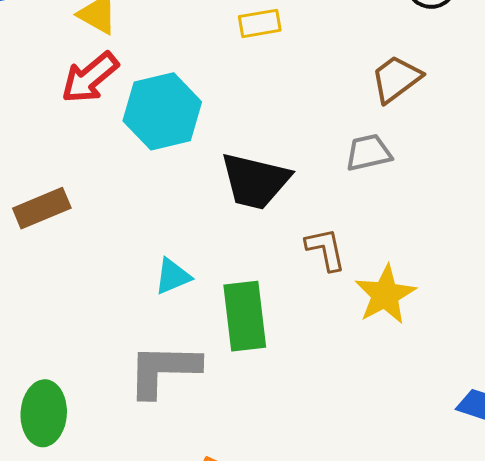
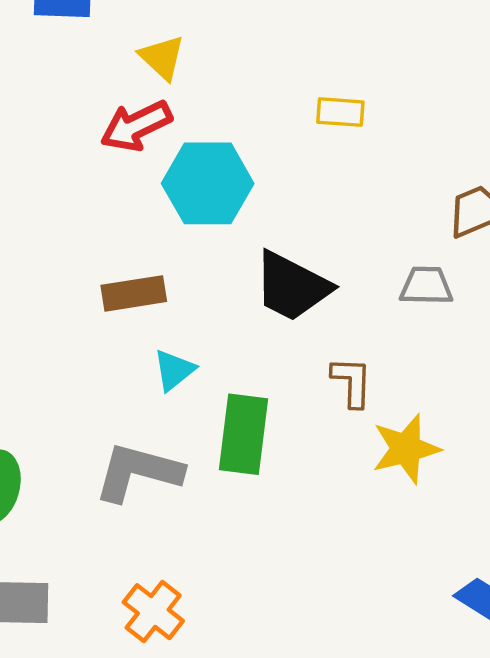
brown rectangle: (42, 208) -> (134, 293), moved
cyan triangle: (173, 276) -> (174, 370), turned -30

